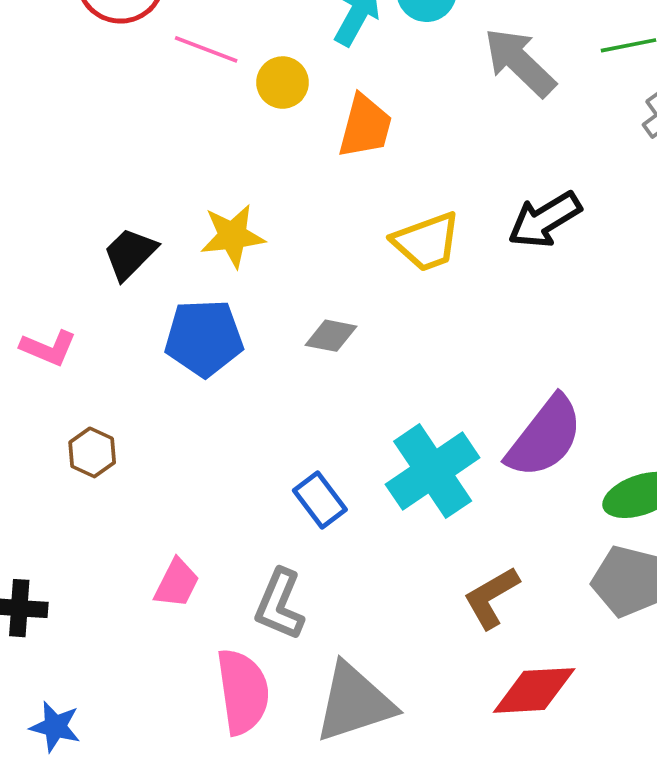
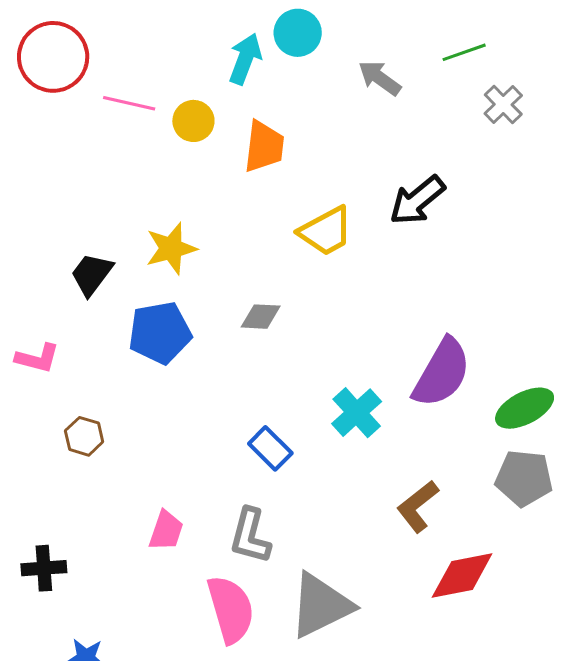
gray arrow: (520, 62) -> (380, 78), size x0.7
cyan cross: (433, 471) -> (357, 413), size x0.7

